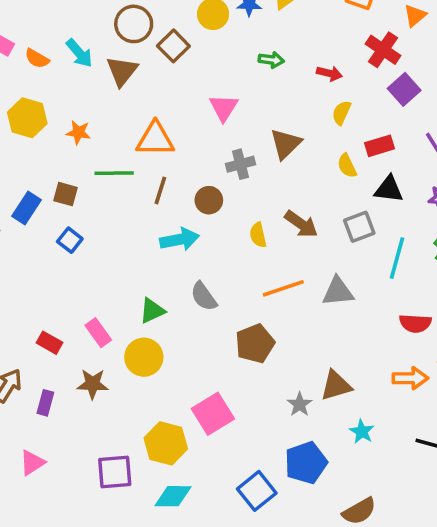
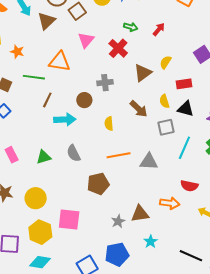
red cross: (383, 50) -> (118, 48), moved
red arrow: (329, 73) -> (159, 29), moved, turned -72
pink triangle: (224, 108) -> (86, 40), moved
brown triangle: (286, 144) -> (143, 73), moved
yellow semicircle: (347, 166) -> (164, 101), moved
brown line: (160, 190) -> (47, 100), moved
brown arrow: (301, 224) -> (139, 109), moved
pink rectangle: (98, 333) -> (12, 155), moved
yellow circle: (144, 357) -> (36, 198), moved
orange arrow: (410, 378) -> (170, 203), moved
pink square: (213, 414) -> (69, 219), turned 30

